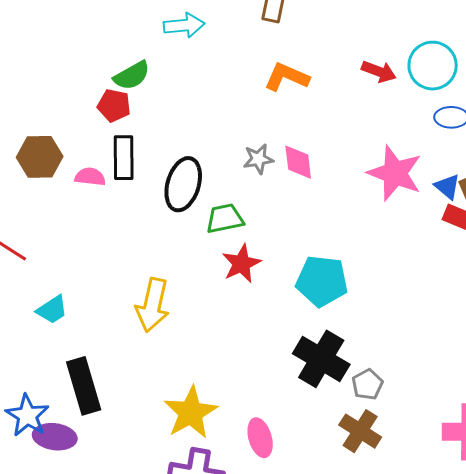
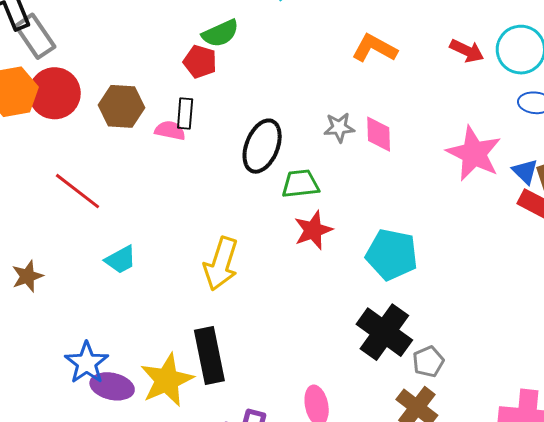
black rectangle: (124, 158) -> (185, 114), moved, size x0.7
black rectangle: (84, 386) -> (209, 356), moved
yellow star: (191, 413) -> (167, 380), moved

